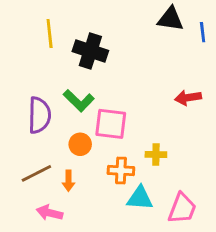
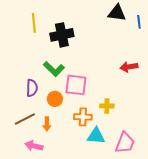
black cross: (90, 51) -> (62, 35), turned -30
purple semicircle: (39, 115) -> (32, 88), moved, size x0.7

